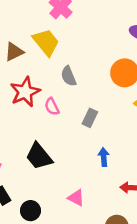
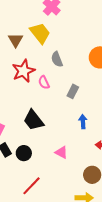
brown triangle: (14, 52) -> (16, 40), turned -35
black circle: (30, 211) -> (24, 153), moved

